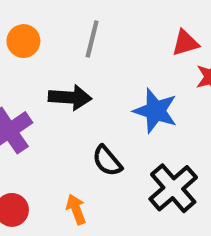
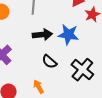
black arrow: (70, 97) -> (42, 35), moved

